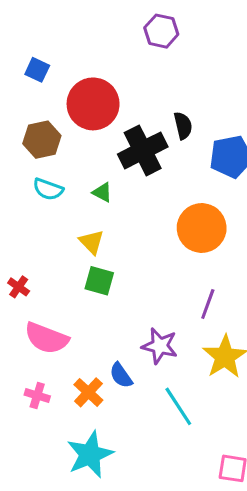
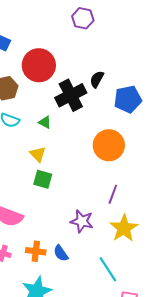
black semicircle: (183, 126) -> (97, 79), turned -138
blue semicircle: (121, 375) -> (61, 253), moved
orange cross: (88, 392) -> (36, 251), turned -36
cyan line: (178, 406) -> (108, 269), moved

